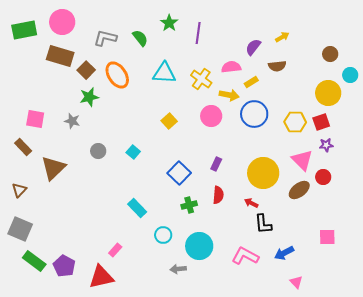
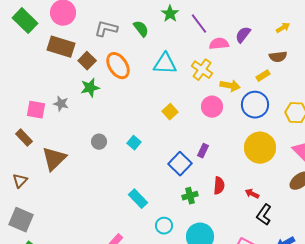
green rectangle: (24, 30) -> (25, 21), turned 55
purple line: (198, 33) -> (199, 24), turned -45
purple semicircle: (253, 47) -> (243, 35), moved
pink semicircle: (231, 67) -> (219, 44), moved
yellow rectangle: (251, 82) -> (263, 76), moved
gray star: (72, 121) -> (61, 104), moved
purple rectangle: (216, 164) -> (203, 151), moved
yellow circle: (263, 173) -> (260, 148), moved
black L-shape: (263, 224) -> (264, 215), turned 40

